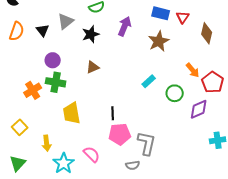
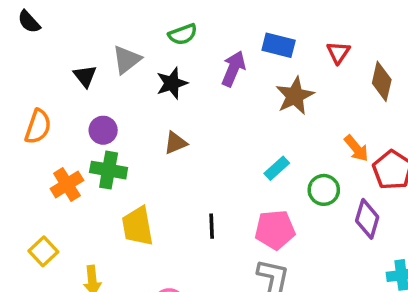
blue rectangle: (161, 13) -> (279, 45), moved
orange semicircle: (17, 31) -> (38, 127), moved
purple diamond: (199, 109) -> (367, 219), turned -50
pink pentagon: (120, 134) -> (275, 230), moved

